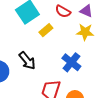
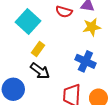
yellow rectangle: (46, 30) -> (38, 49), moved

